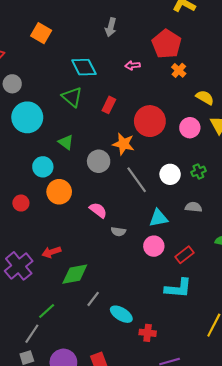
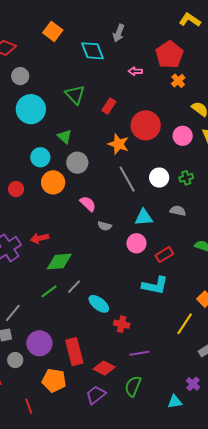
cyan diamond: (84, 67) -> (92, 51), moved
gray circle: (99, 161) -> (77, 163), moved
green line: (47, 311) -> (49, 291), moved

